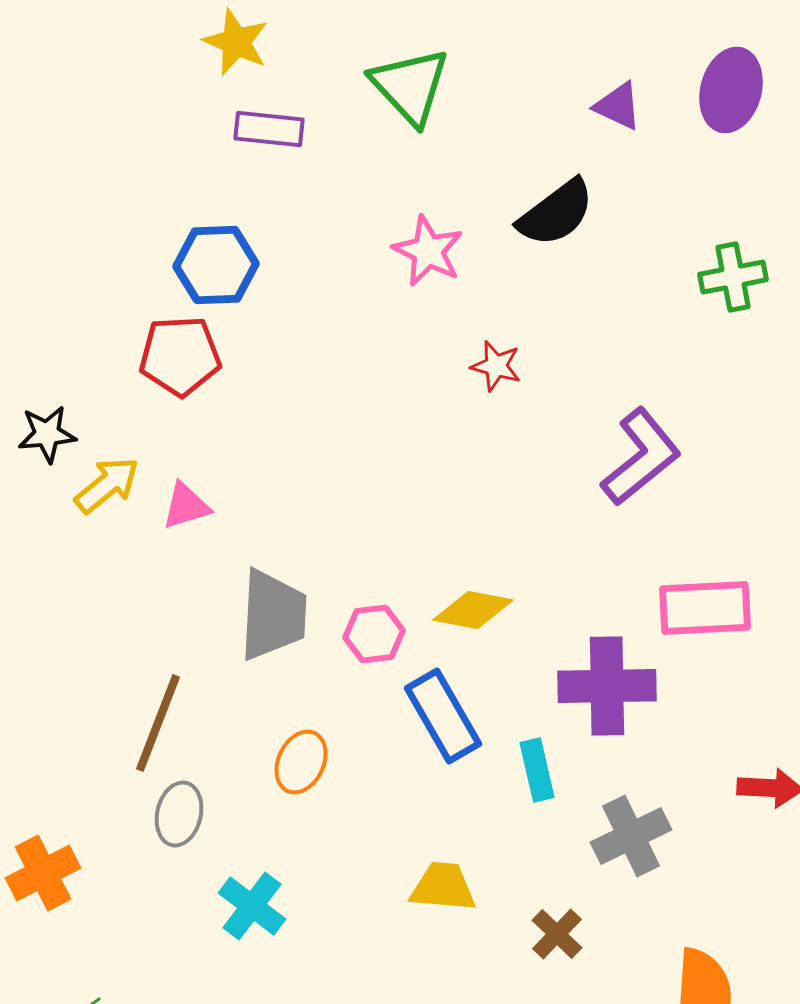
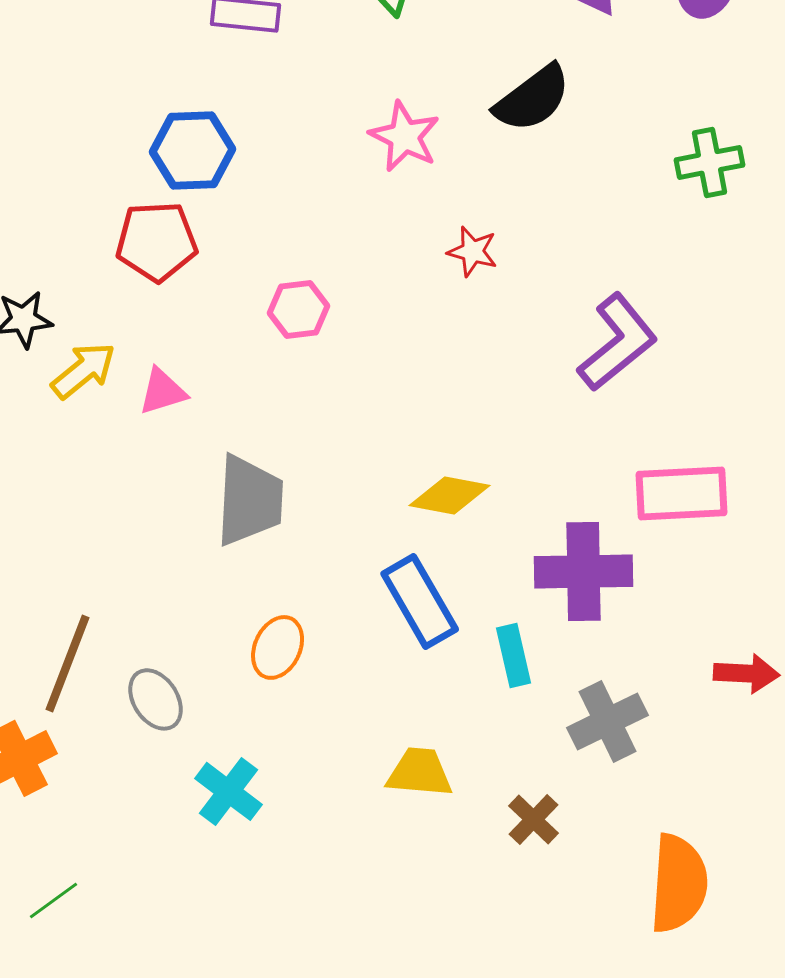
pink hexagon: (374, 634) -> (299, 309), moved
brown line: (158, 723) -> (68, 663), moved
gray ellipse: (179, 814) -> (156, 699), turned -46

